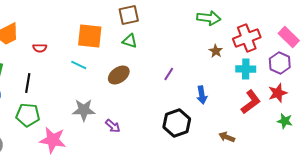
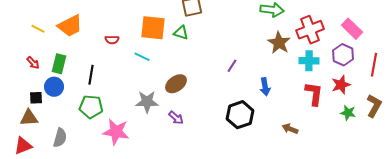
green triangle: (130, 41) -> (181, 33), moved
red semicircle: (40, 48) -> (112, 40), moved
brown star: (216, 51) -> (279, 43), size x1.6
brown ellipse: (119, 75) -> (176, 84), moved
red L-shape: (251, 102) -> (314, 94), turned -45

